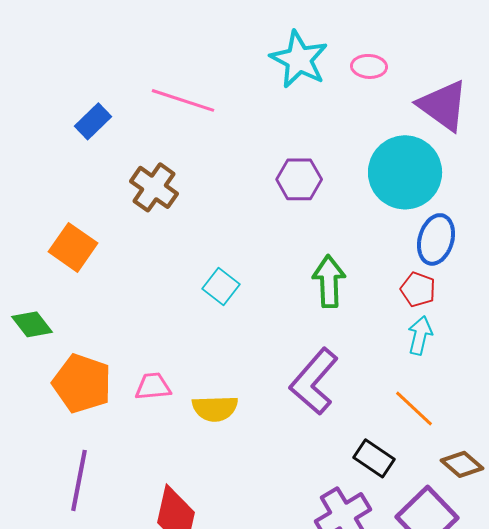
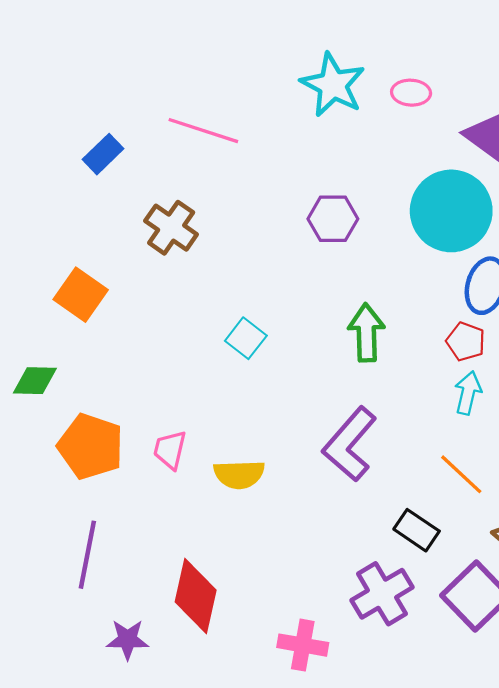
green diamond: (32, 324) -> (35, 381), turned -51
pink trapezoid: (153, 386) -> (170, 450), turned -72

